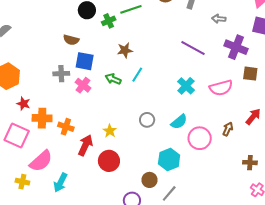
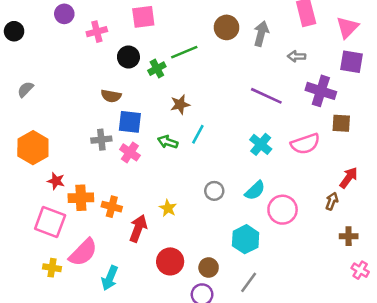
brown arrow: (228, 129) -> (332, 201), moved
red circle: (109, 161) -> (170, 261), moved
brown circle: (149, 180) -> (209, 268), moved
yellow cross: (22, 182) -> (52, 268), moved

